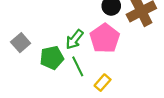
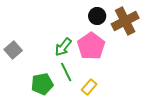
green pentagon: (52, 58) -> (42, 84), moved

